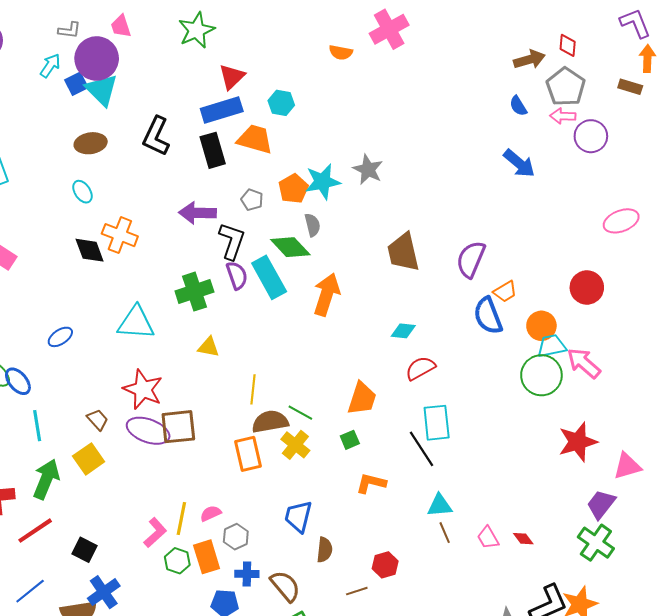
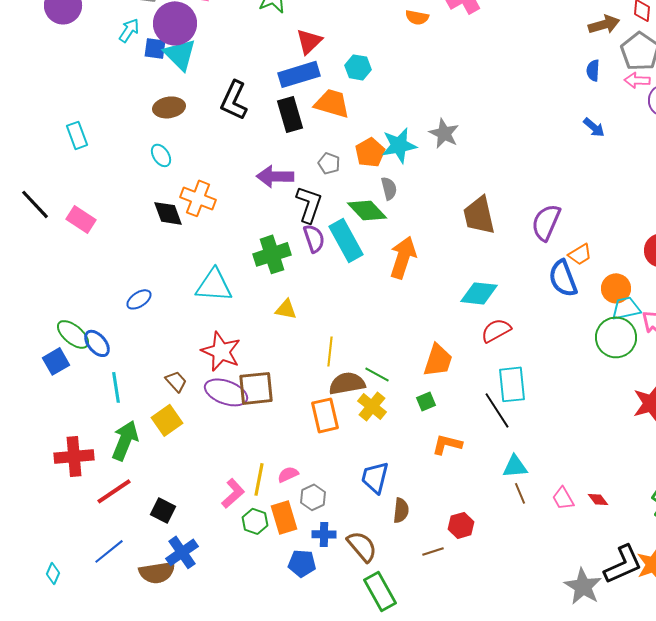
blue square: (76, 84) -> (155, 48), turned 35
blue semicircle: (518, 106) -> (593, 70), turned 35
blue arrow: (519, 163) -> (594, 127), size x0.7
cyan diamond: (403, 331) -> (479, 293), size x1.5

